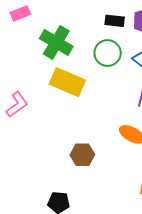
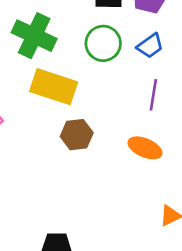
brown hexagon: (82, 155) -> (77, 135), moved

